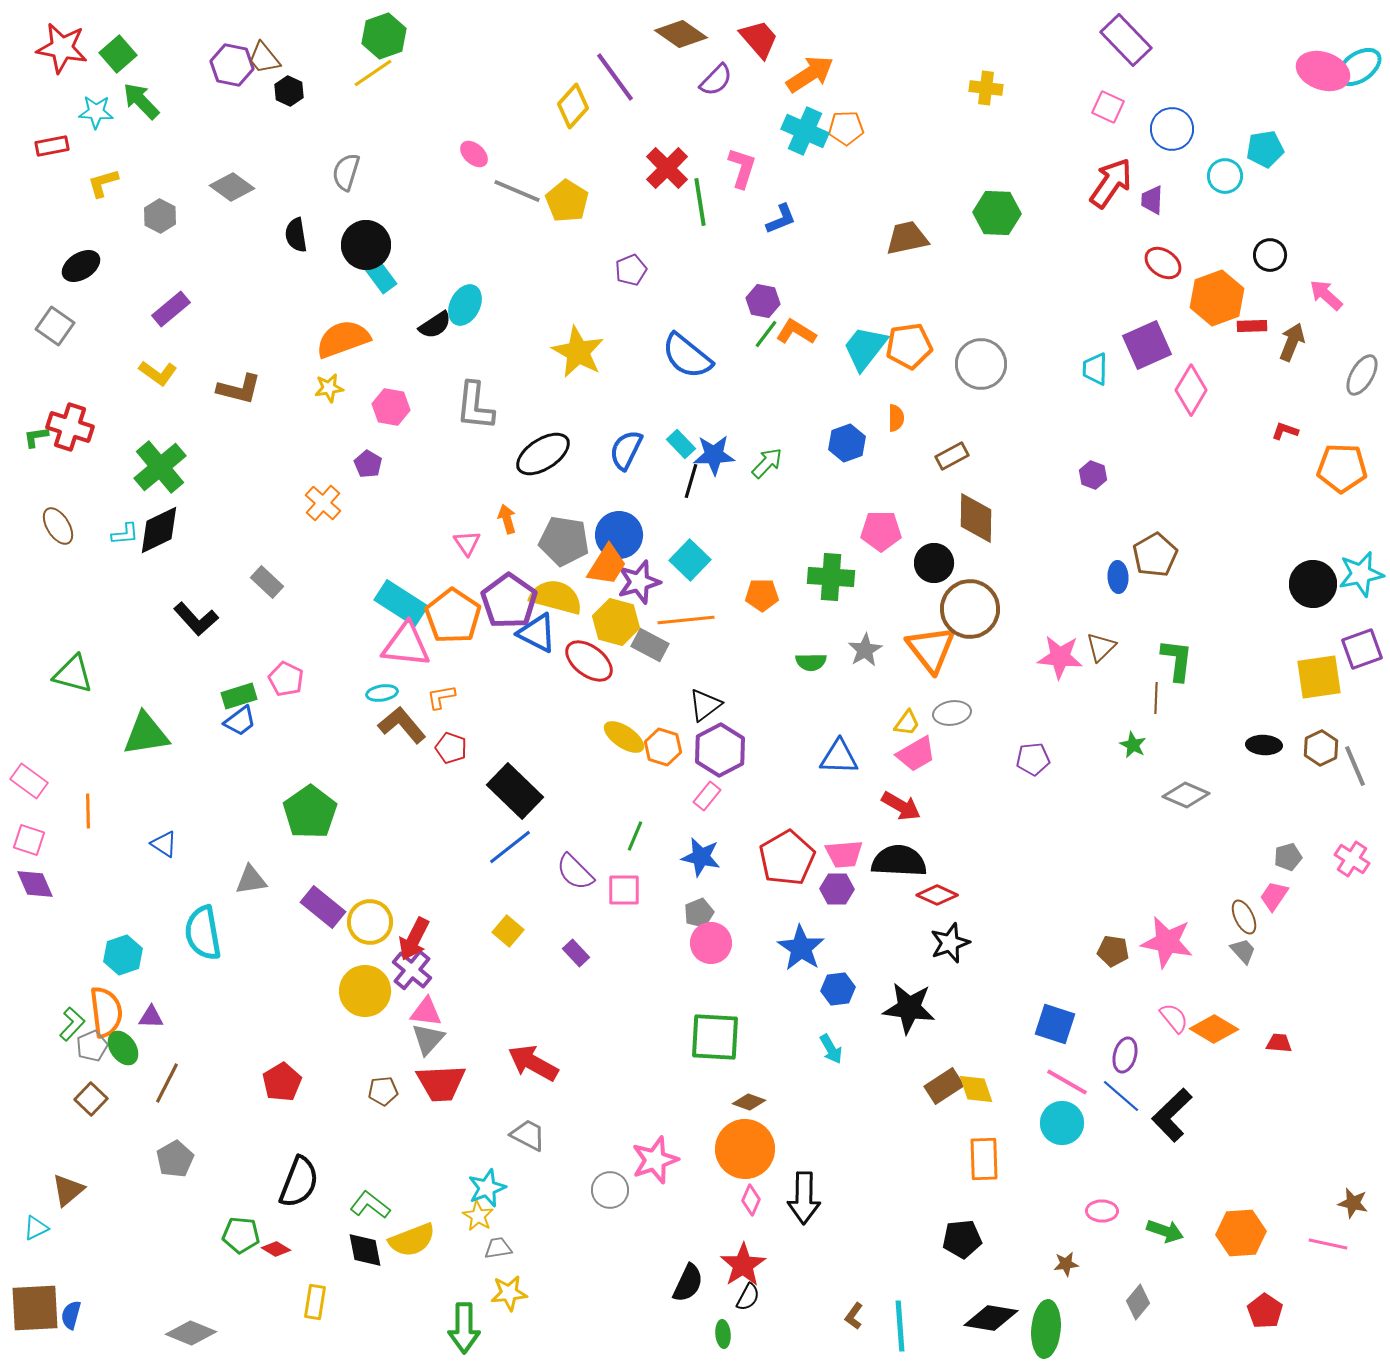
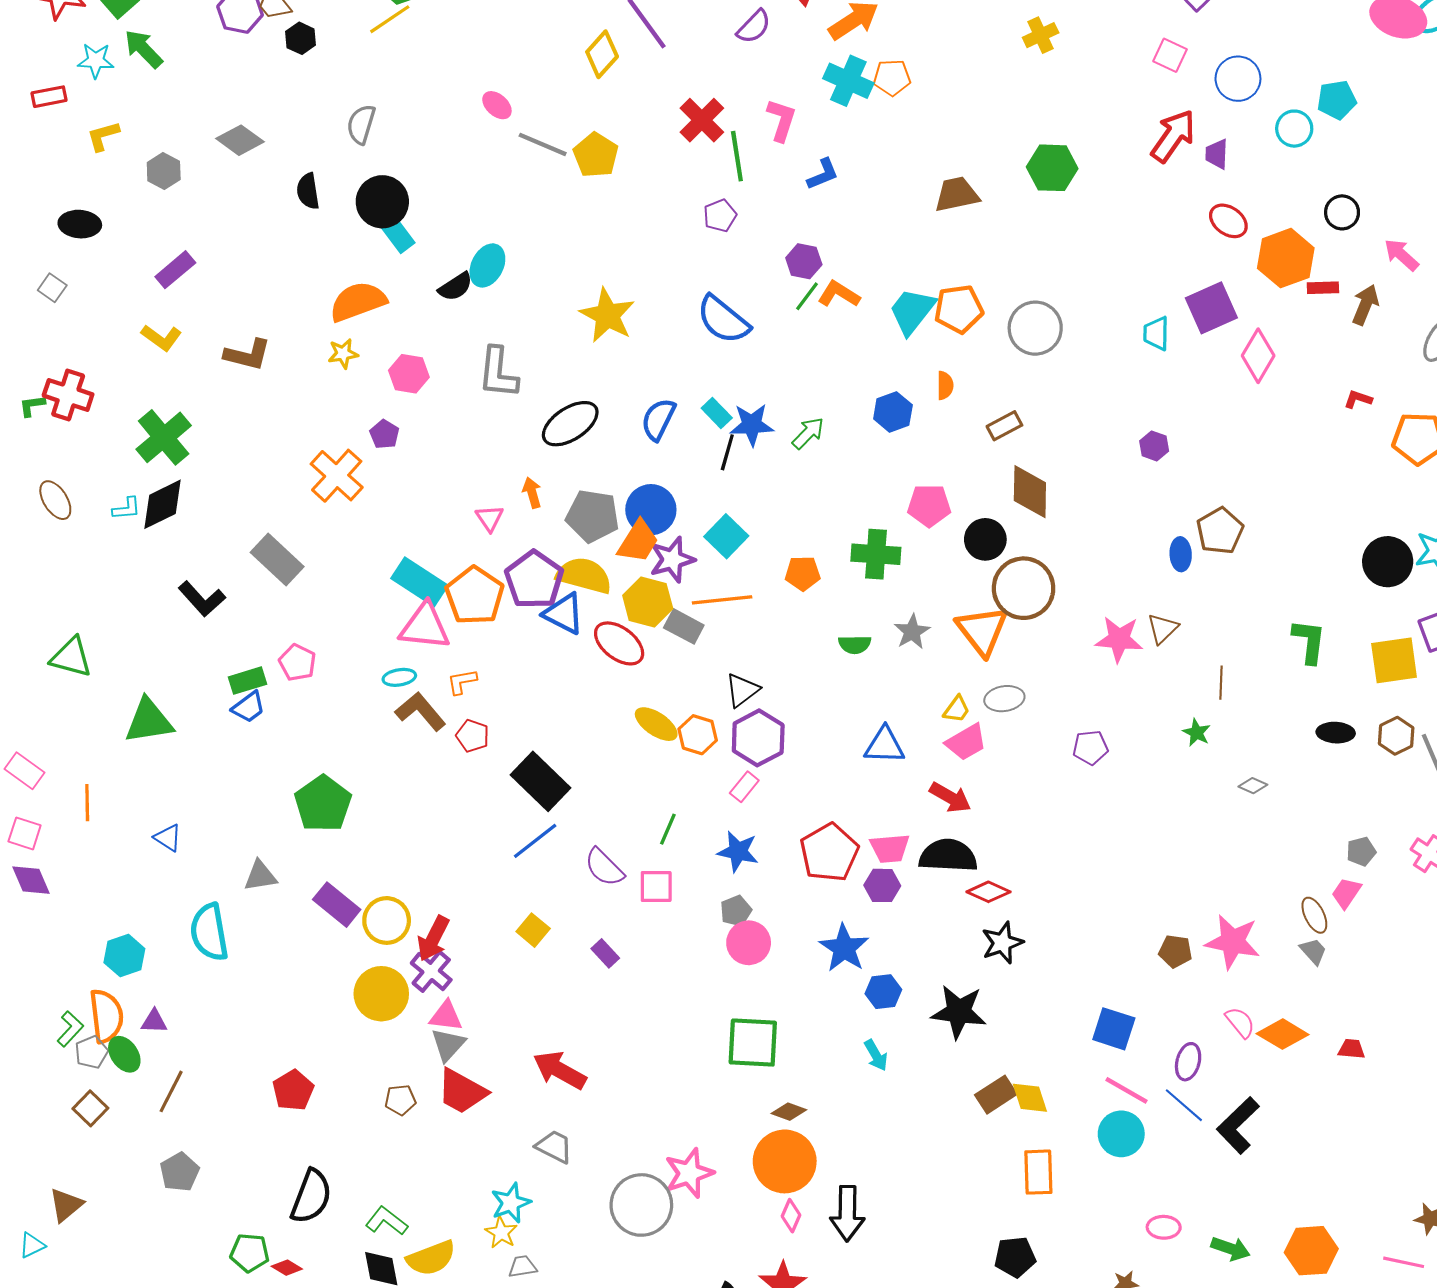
yellow cross: (986, 88) -> (1041, 35), turned -32
black ellipse: (81, 266) -> (80, 224), turned 36
purple pentagon: (631, 270) -> (720, 216), moved
gray square: (55, 326) -> (52, 288), size x0.7
orange cross: (323, 503) -> (337, 476), size x1.4
gray rectangle: (267, 582) -> (277, 560), size x1.5
green L-shape: (1177, 660) -> (1309, 641), moved
gray diamond: (1186, 795) -> (1253, 786), size x0.6
red trapezoid: (441, 1083) -> (462, 1091), turned 32
gray circle: (610, 1190) -> (641, 1205), size x1.6

